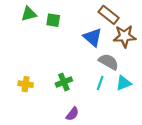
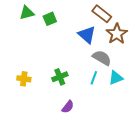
green square: (53, 20) -> (50, 19), turned -32
brown star: (125, 36) -> (117, 34), turned -30

